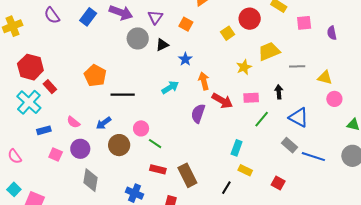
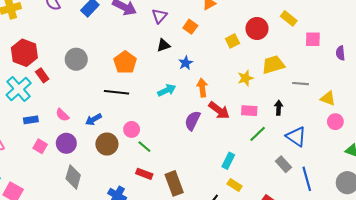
gray circle: (138, 38) -> (76, 59), moved
orange pentagon: (95, 76) -> (125, 62), moved
blue line: (313, 157) -> (307, 179), turned 50

